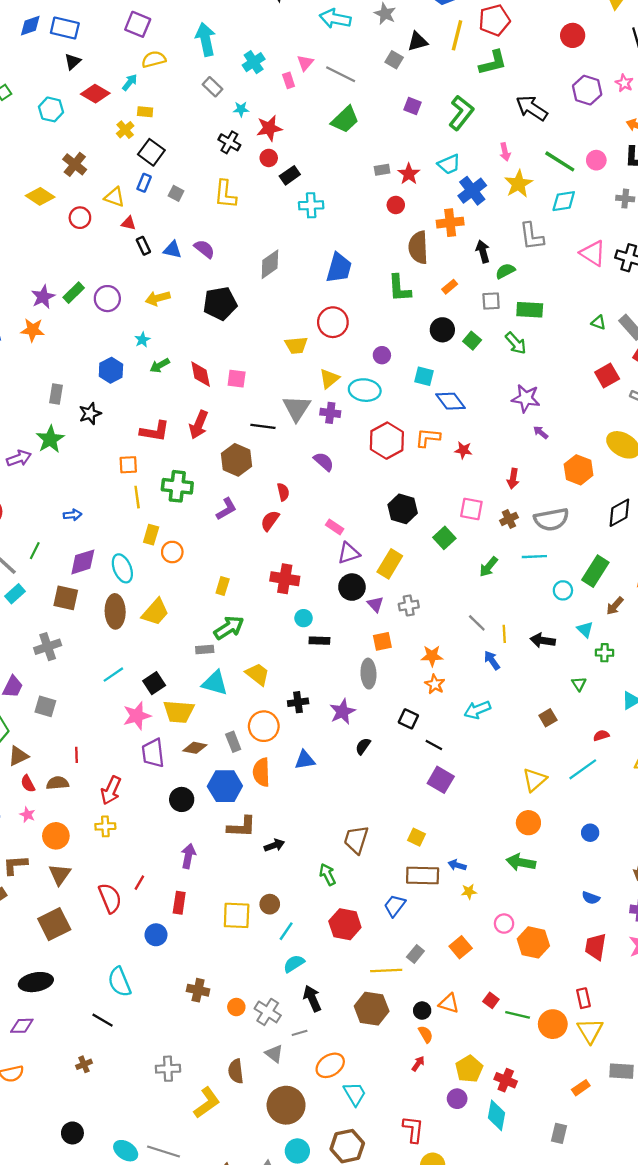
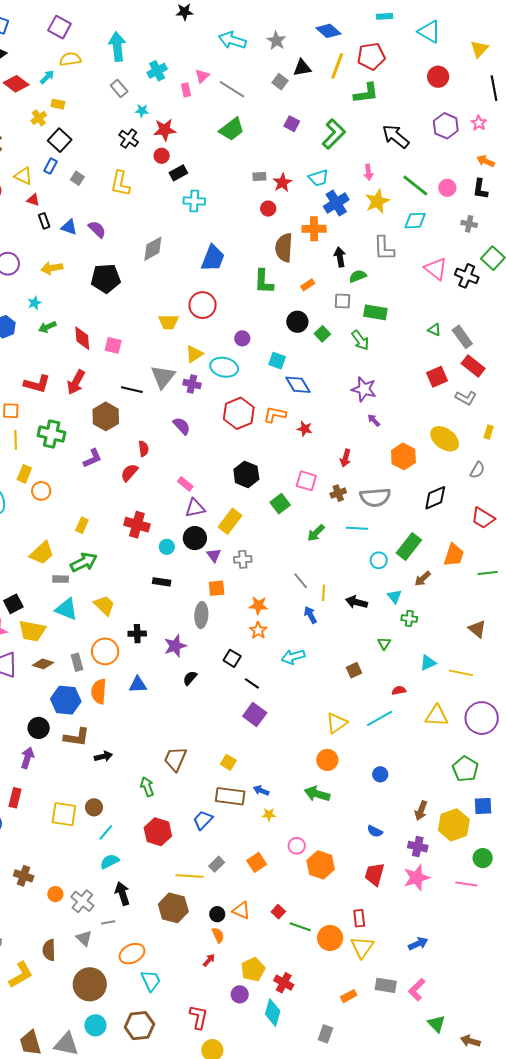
yellow trapezoid: (155, 612) -> (42, 553), moved
cyan circle: (304, 618) -> (167, 547), moved
black circle: (182, 799) -> (39, 728), moved

